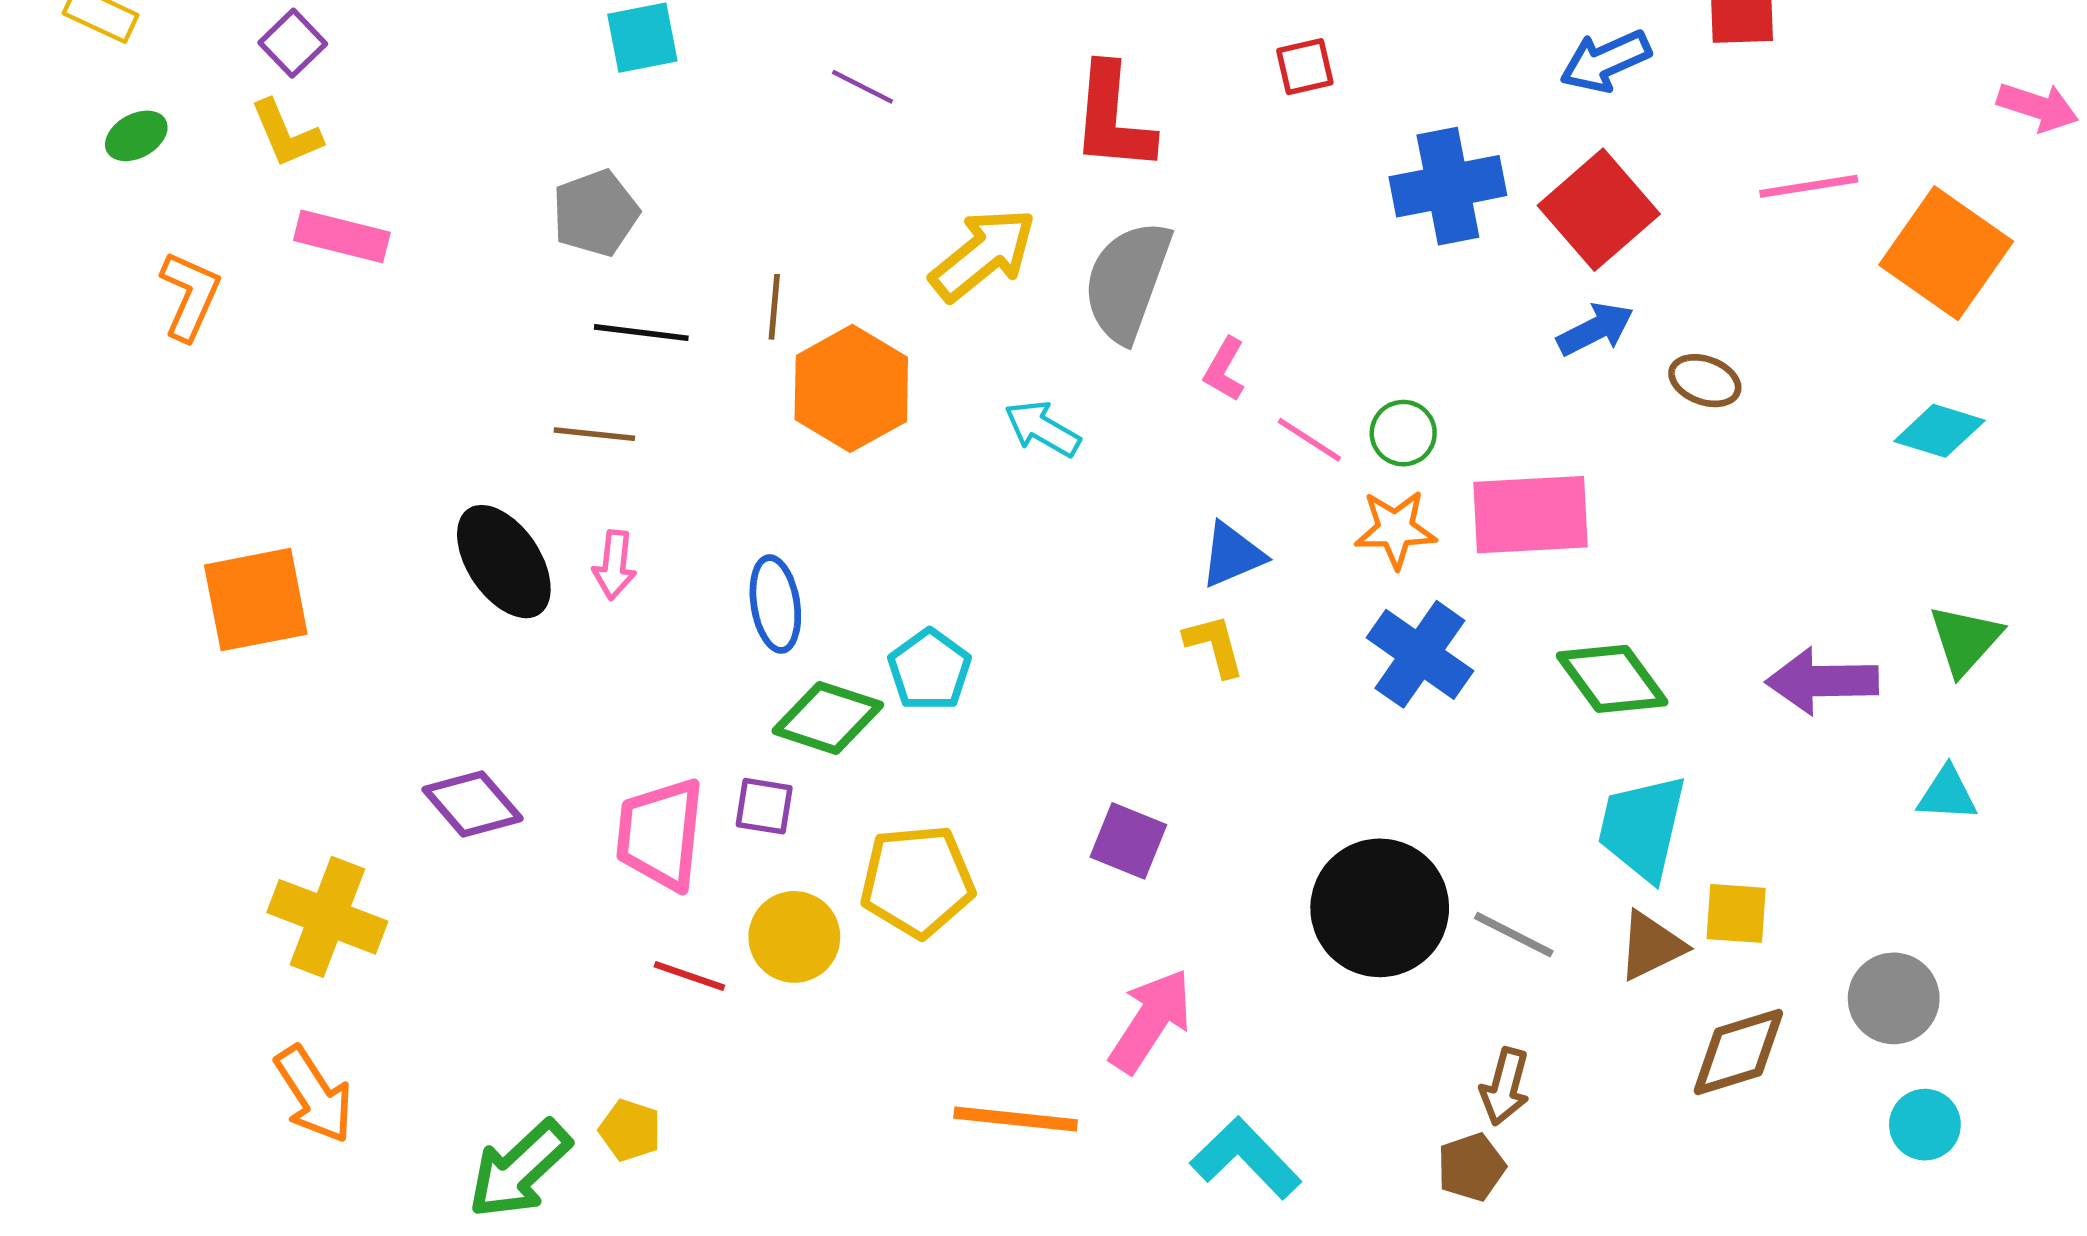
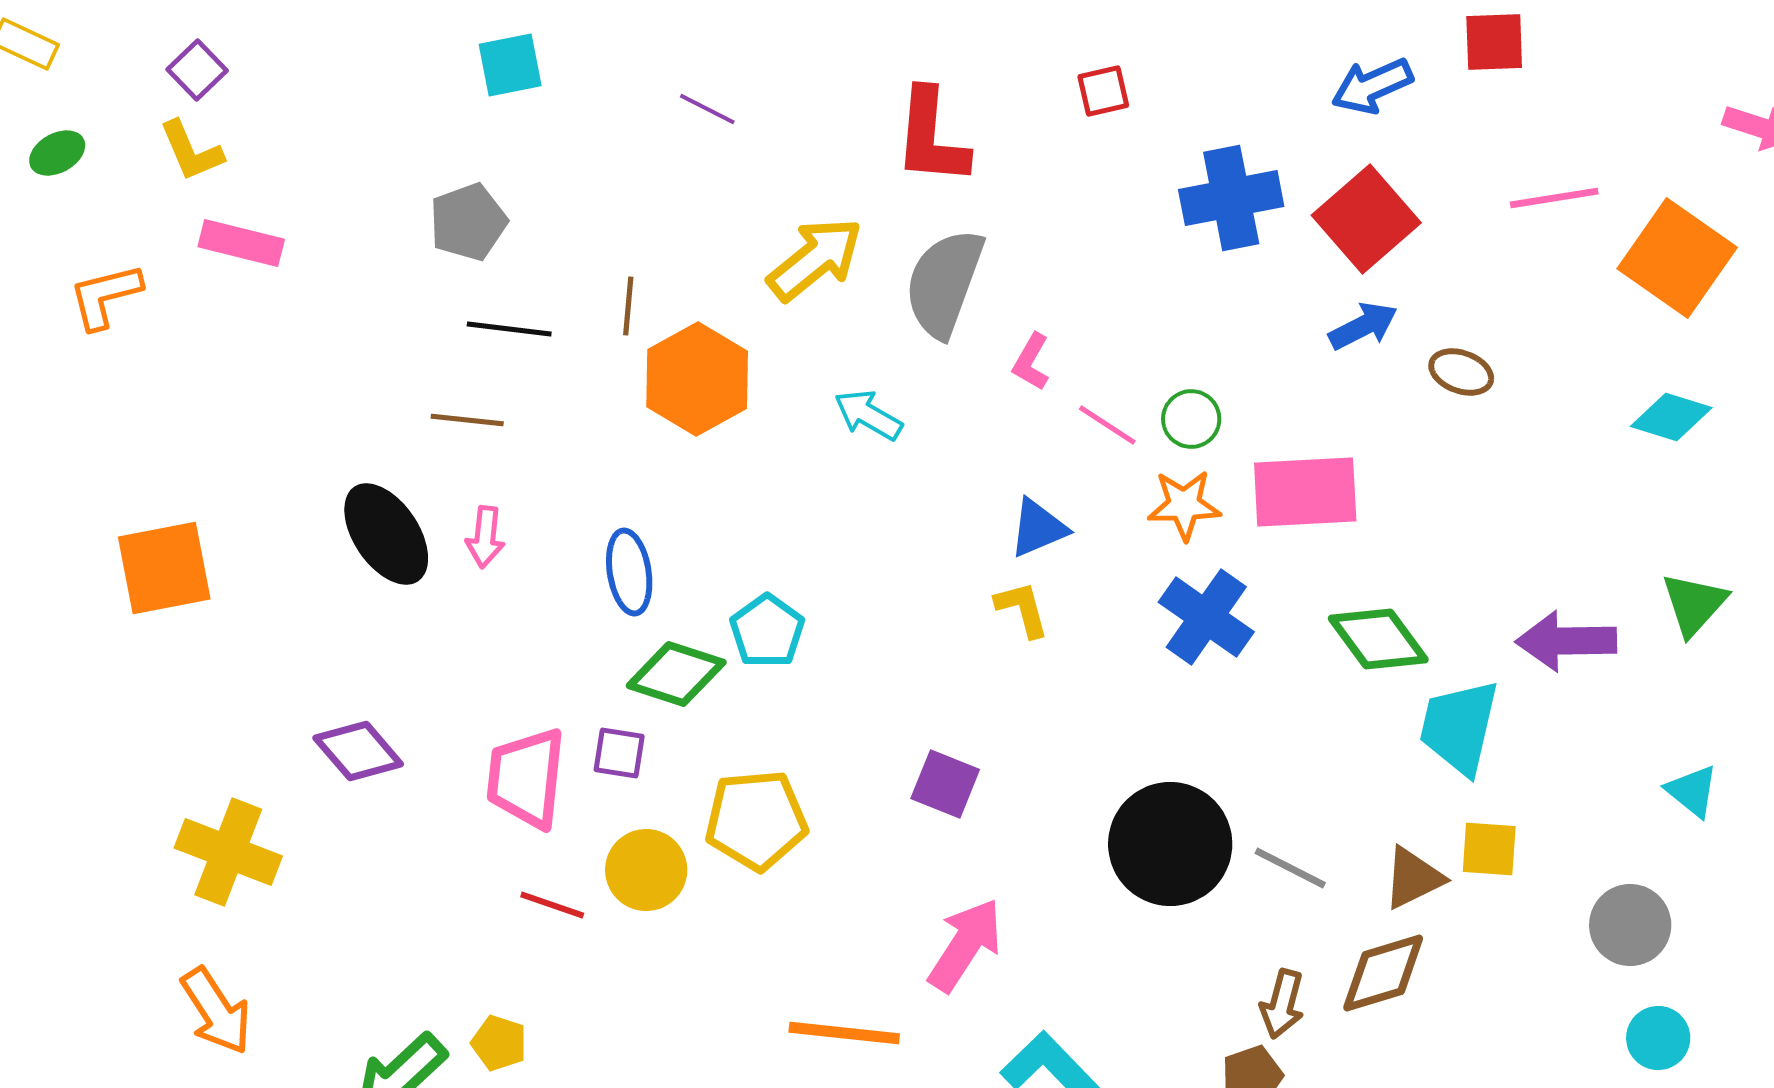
orange L-shape: (190, 296) -> (105, 296), turned -128
cyan triangle: (1947, 794) -> (1692, 791), moved, turned 36
cyan trapezoid: (1642, 827) -> (1459, 727), moved
brown diamond: (1738, 1052) -> (1383, 973), moved

